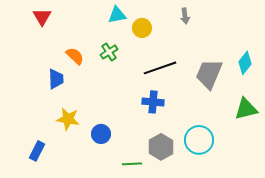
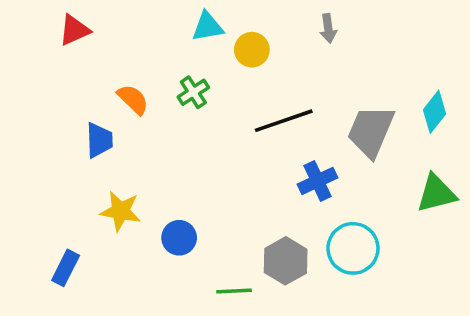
red triangle: (42, 17) -> (74, 30), turned 36
blue cross: (153, 102) -> (318, 181), moved, turned -30

